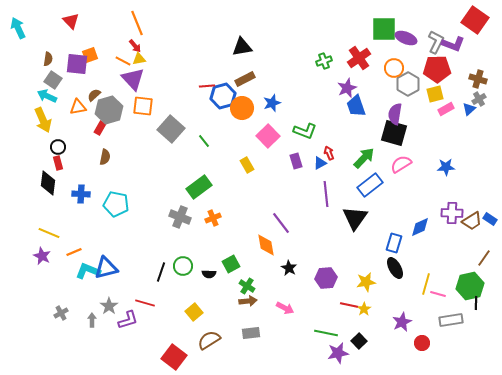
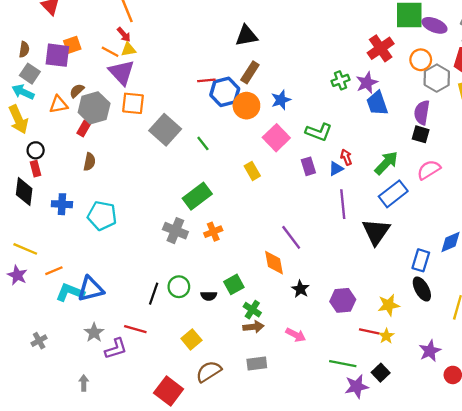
green cross: (324, 61) -> (340, 80), moved
brown rectangle: (245, 79) -> (250, 72), turned -30
black square: (394, 133) -> (421, 134), size x0.6
gray arrow: (92, 320) -> (84, 383), moved

